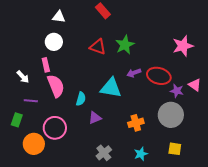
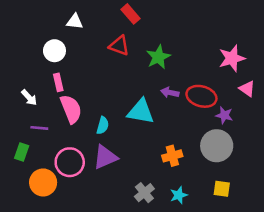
white circle: (54, 42) -> (54, 51), moved
red triangle: (98, 47) -> (119, 46), moved
purple arrow: (134, 73) -> (170, 93), turned 32
pink triangle: (195, 85) -> (247, 89), moved
purple triangle: (95, 118) -> (105, 157), moved, size x1.5
gray cross: (104, 153) -> (144, 193), moved

